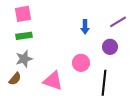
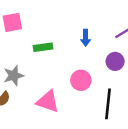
green rectangle: (24, 36) -> (43, 47), moved

